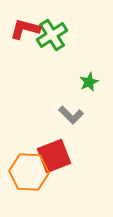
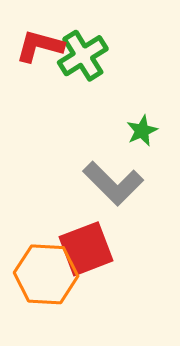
gray L-shape: (71, 115) -> (113, 183), size x1.5

